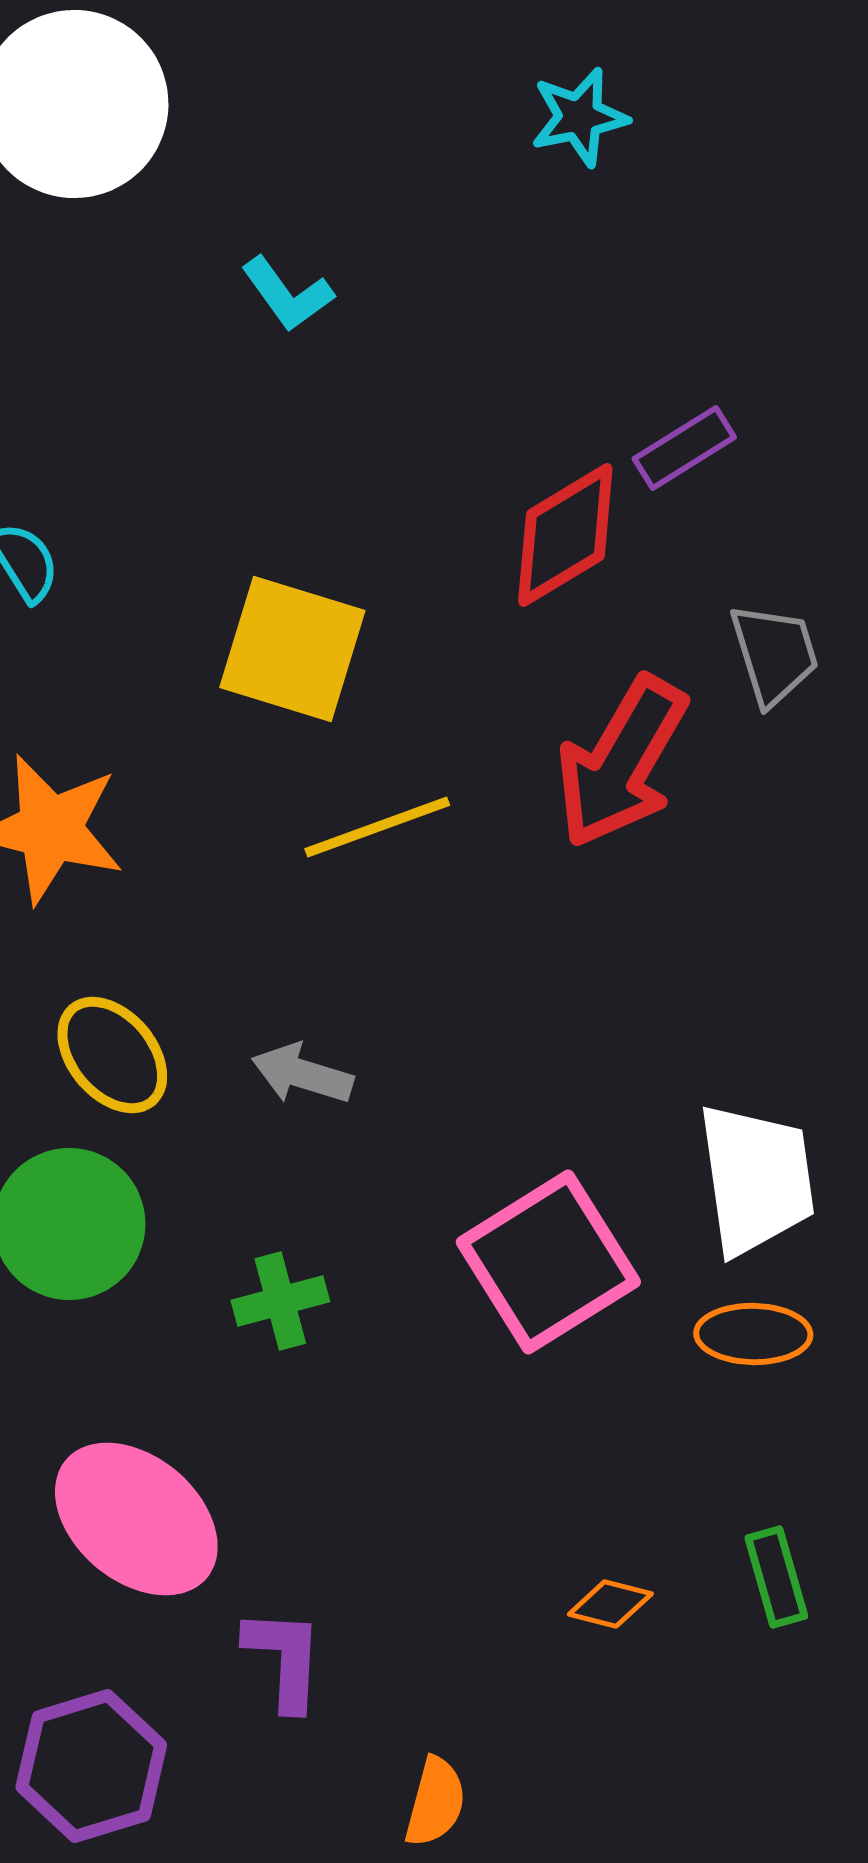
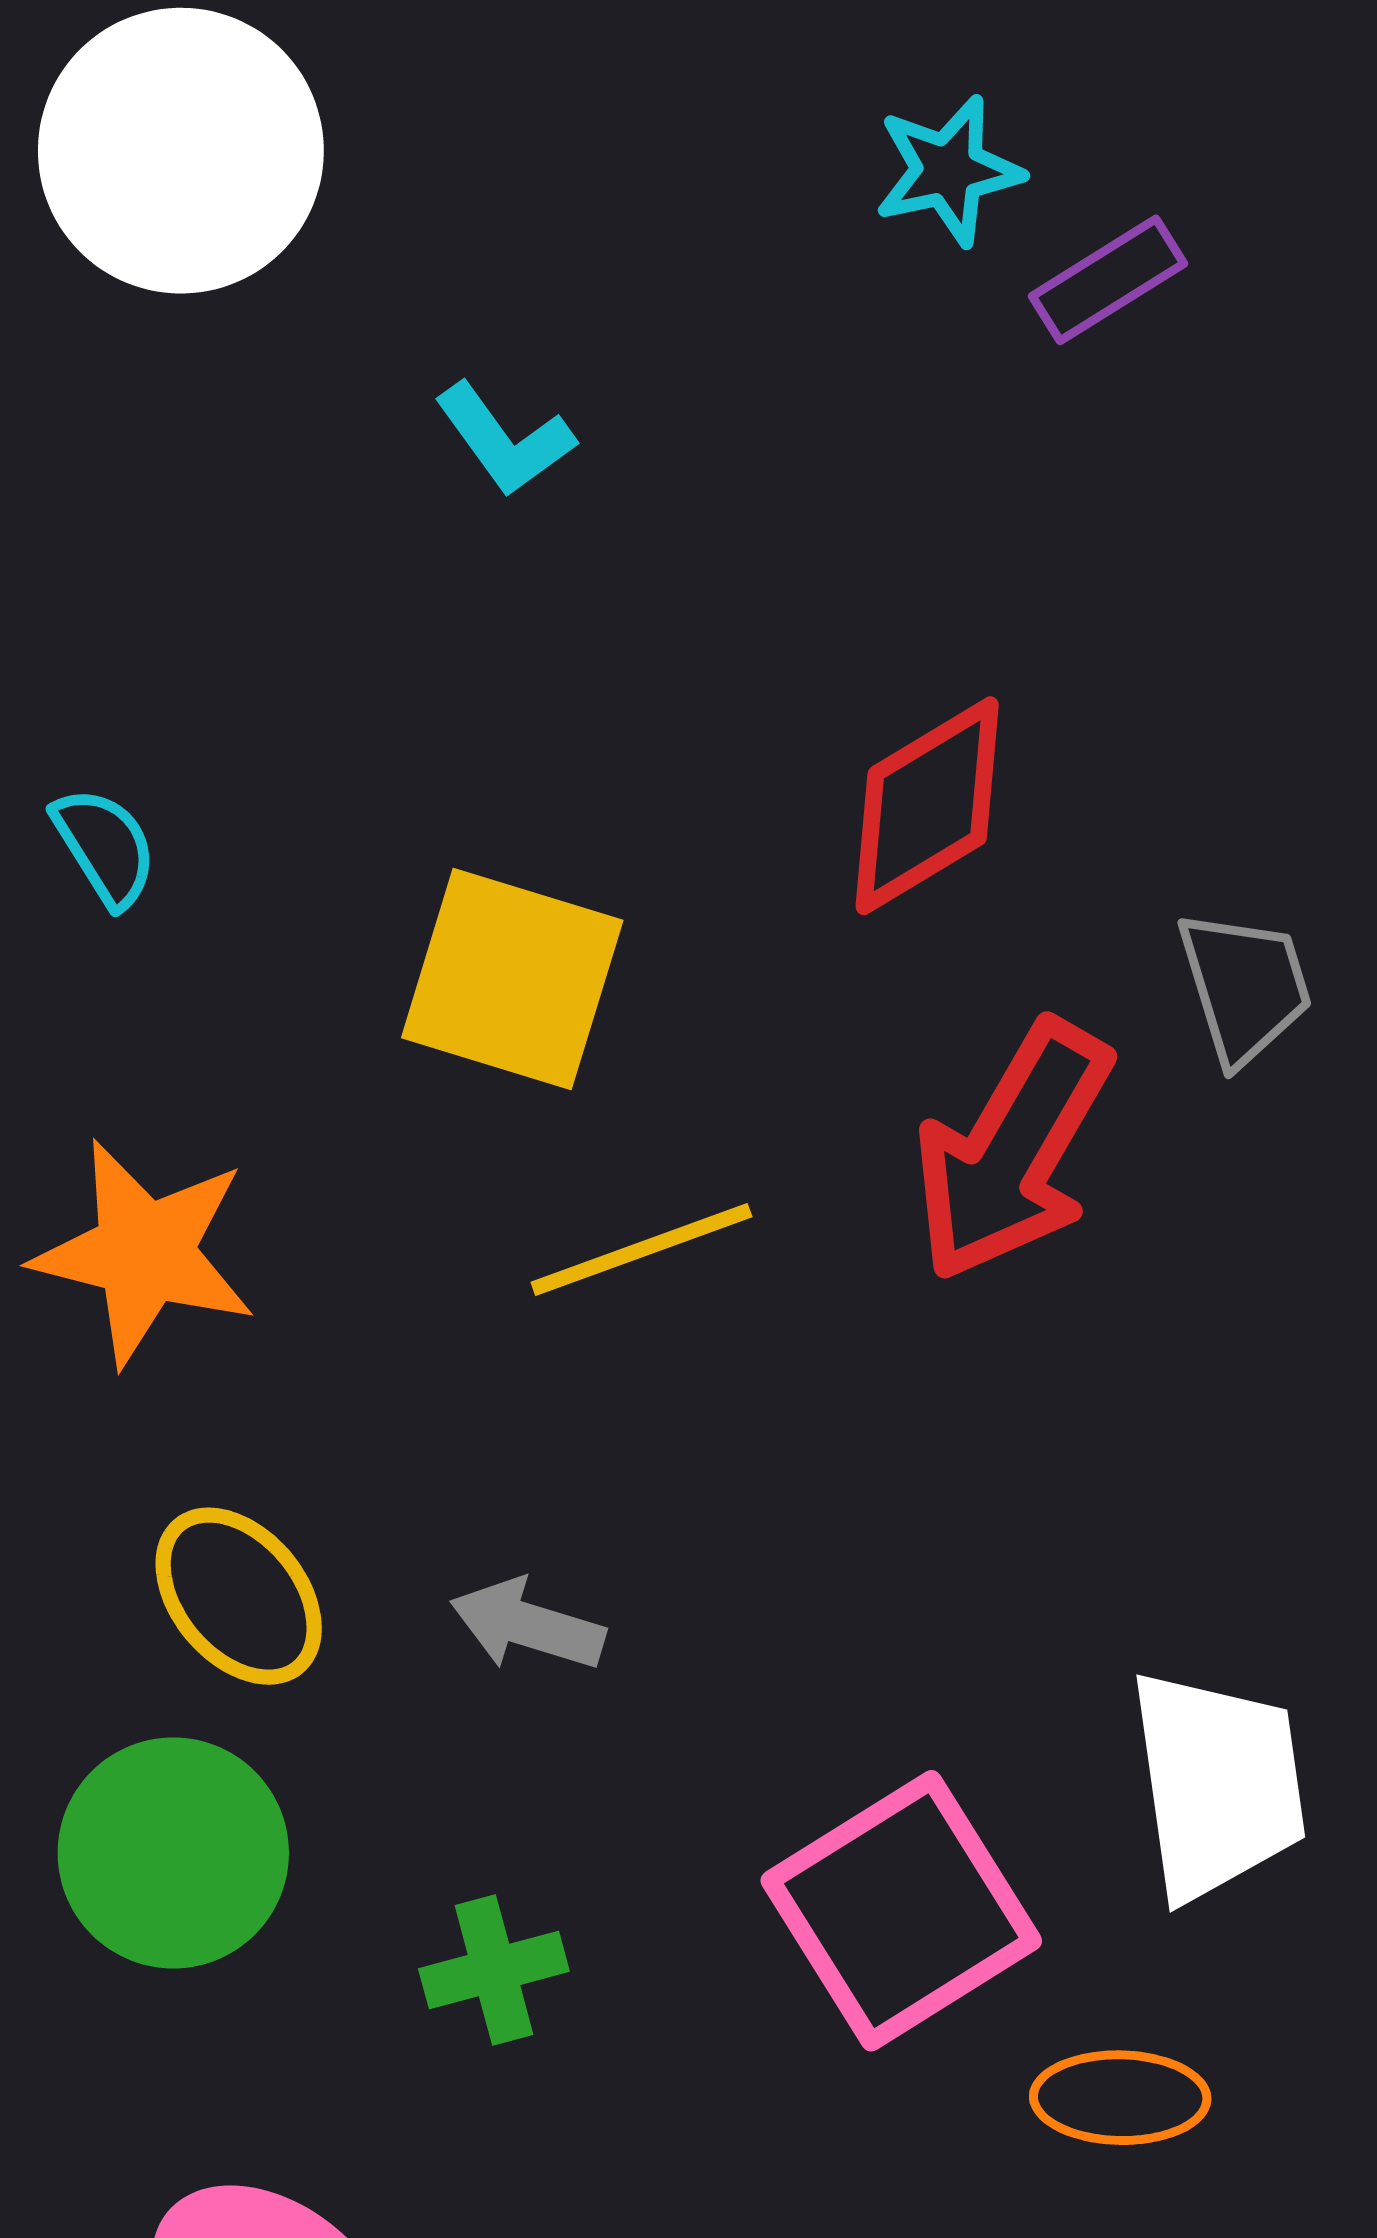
purple rectangle: (684, 448) -> (1108, 280), moved
orange ellipse: (753, 1334) -> (1120, 2098), moved

